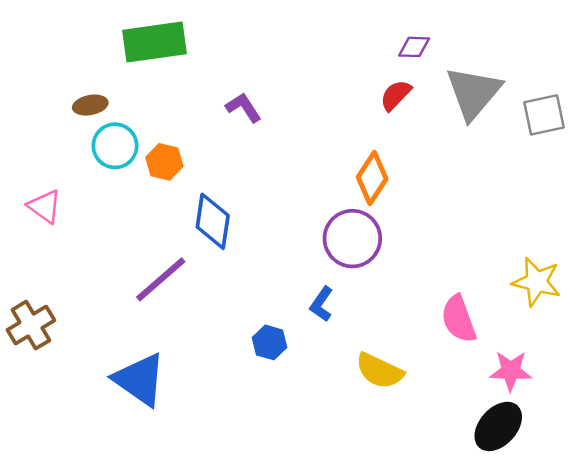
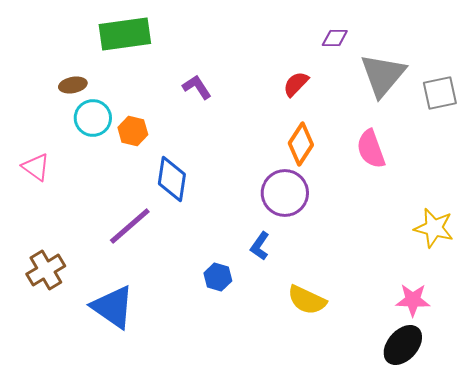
red semicircle: (396, 95) -> (296, 84), moved
pink semicircle: (459, 319) -> (371, 149), moved
brown cross: (31, 325) -> (46, 270), moved

